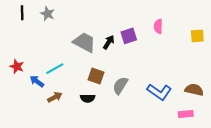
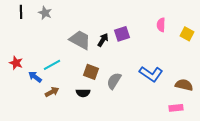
pink semicircle: (158, 26) -> (161, 25), moved
yellow square: (197, 36) -> (187, 34), turned 32
blue L-shape: (159, 92) -> (151, 74), moved

